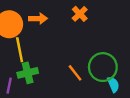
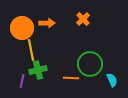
green circle: (103, 67) -> (90, 64), moved
orange line: (75, 73) -> (71, 78), moved, turned -49

